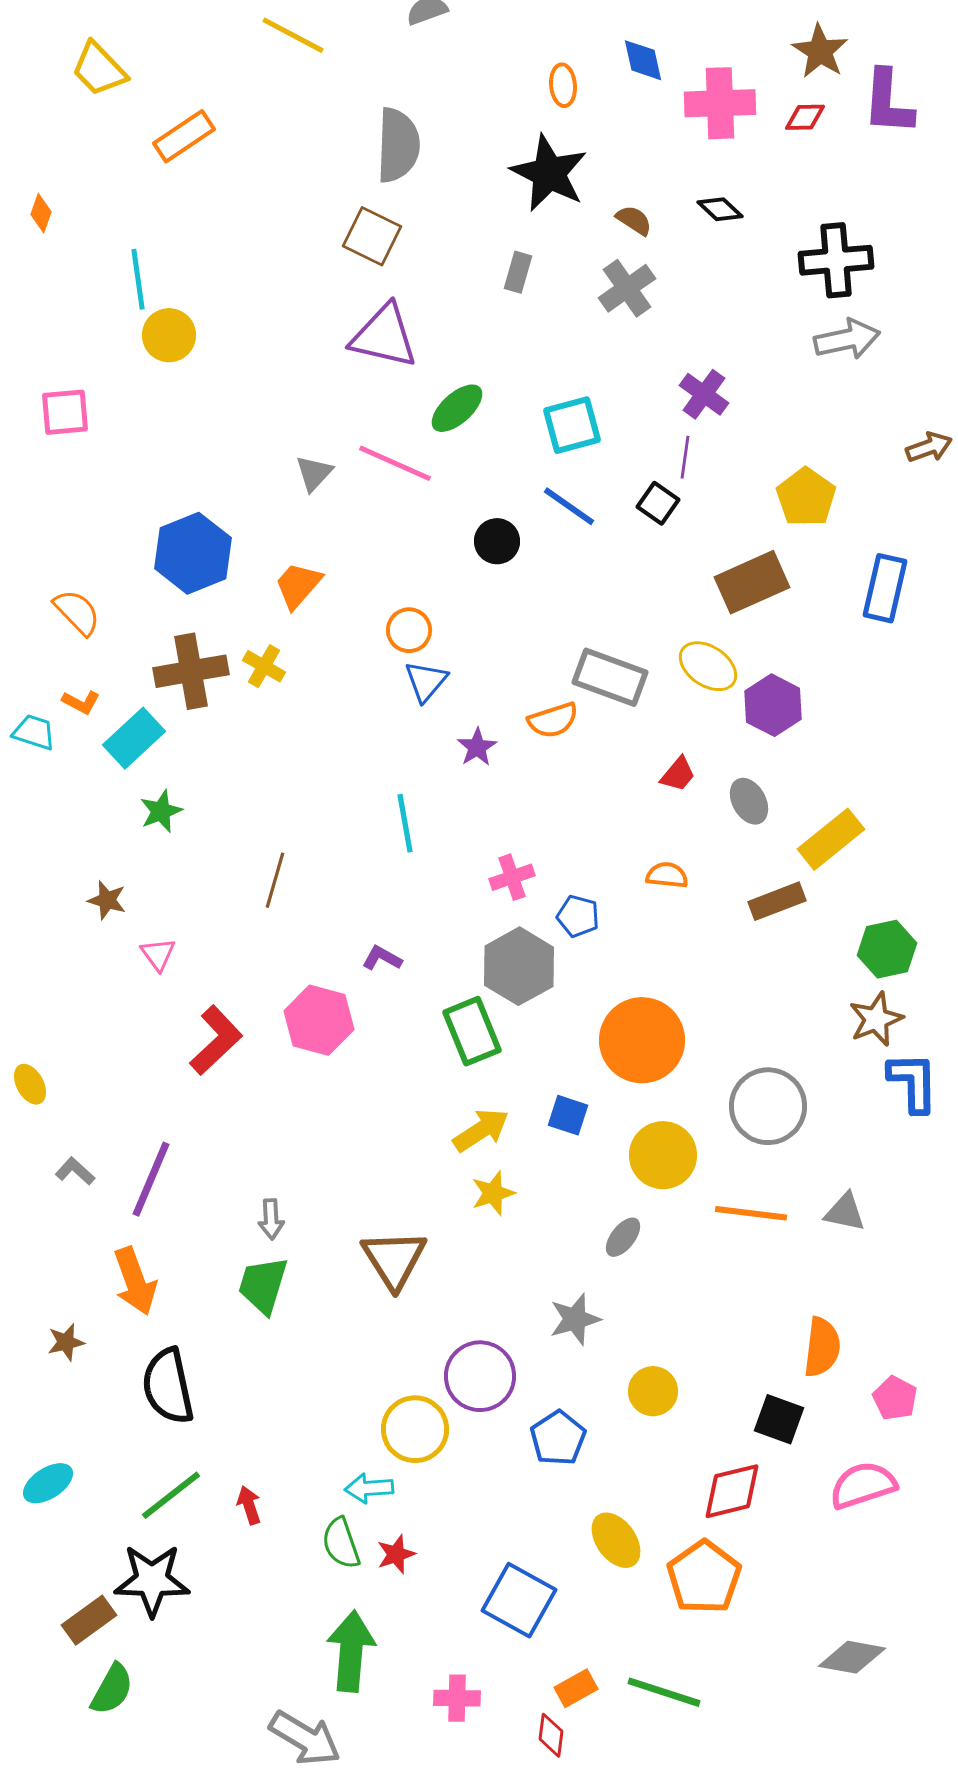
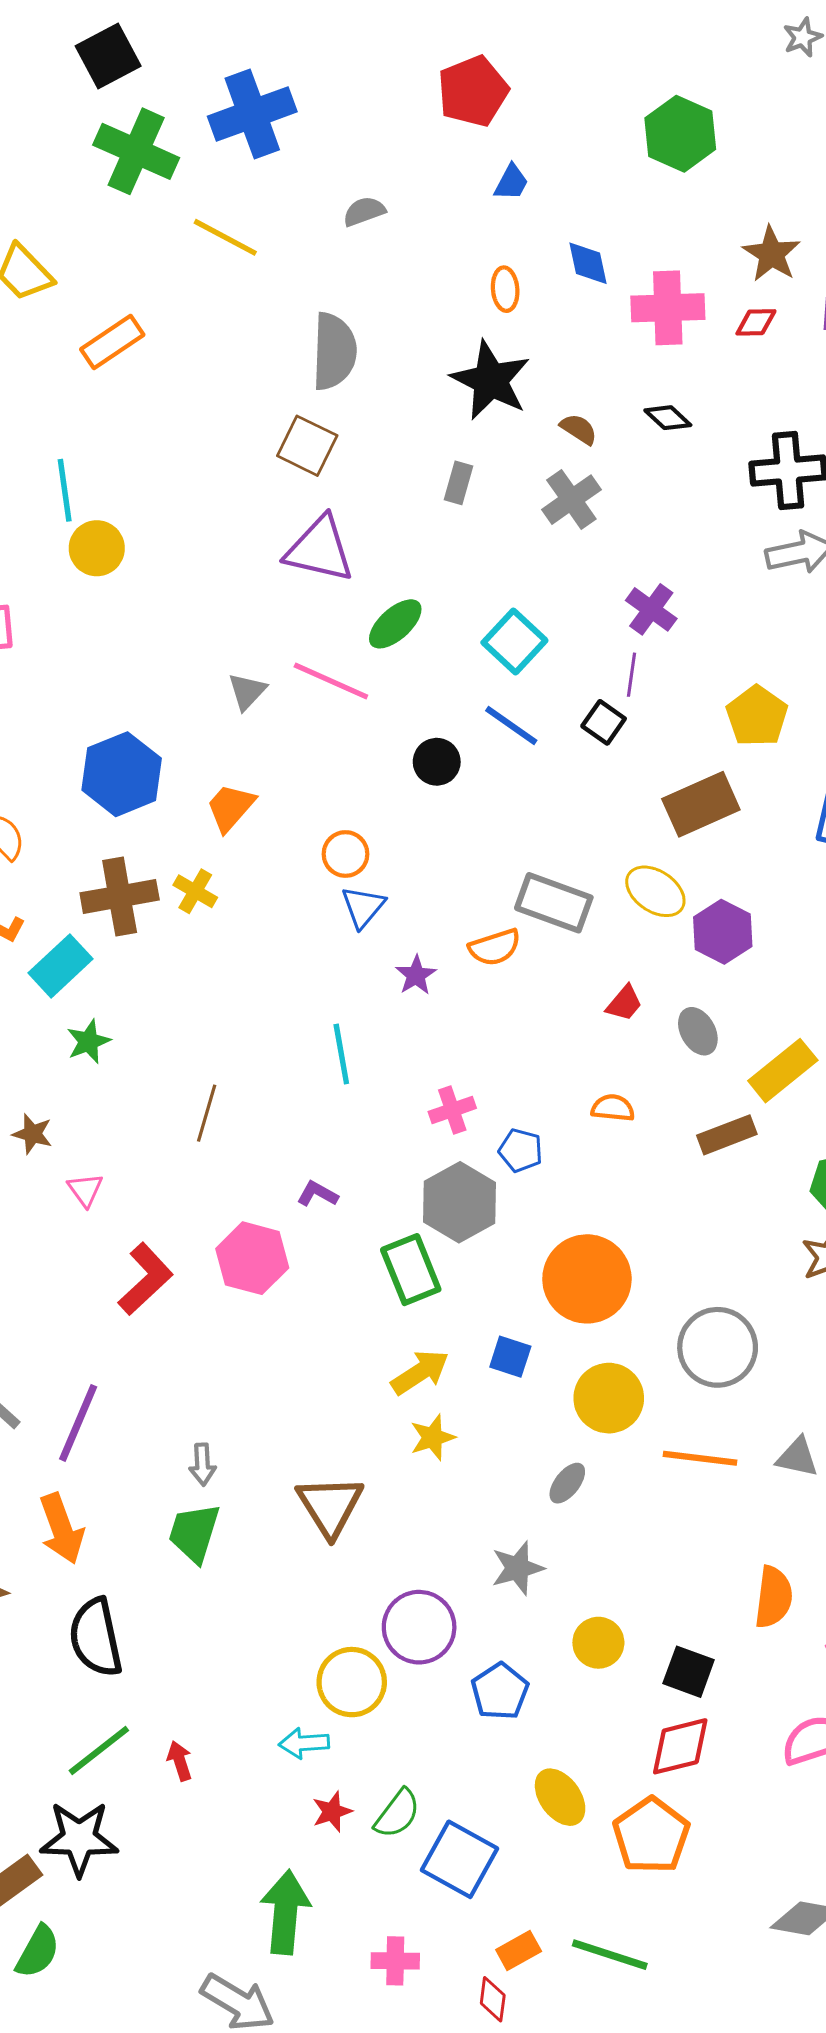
cyan square: (572, 425) -> (514, 642), turned -32
black square: (779, 1419) -> (689, 1672), moved
green semicircle: (341, 1543) -> (397, 1814), moved, turned -124

